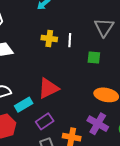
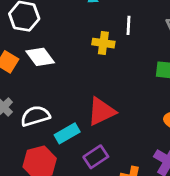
white line: (70, 40) -> (128, 25), moved

